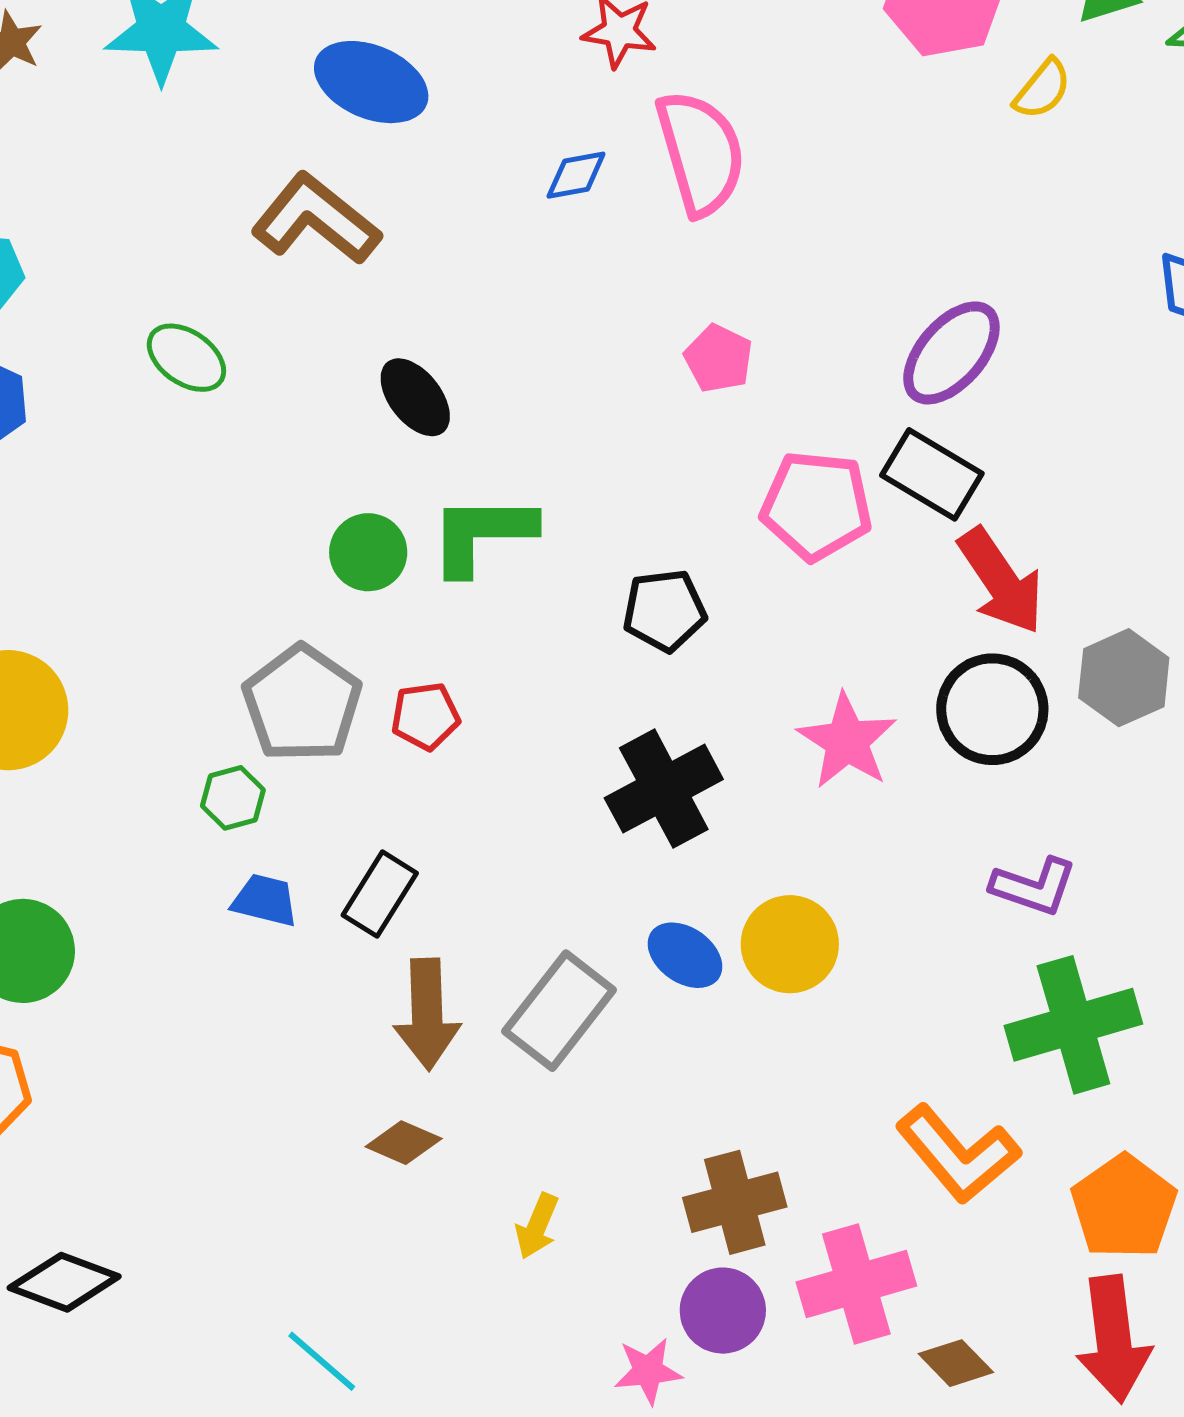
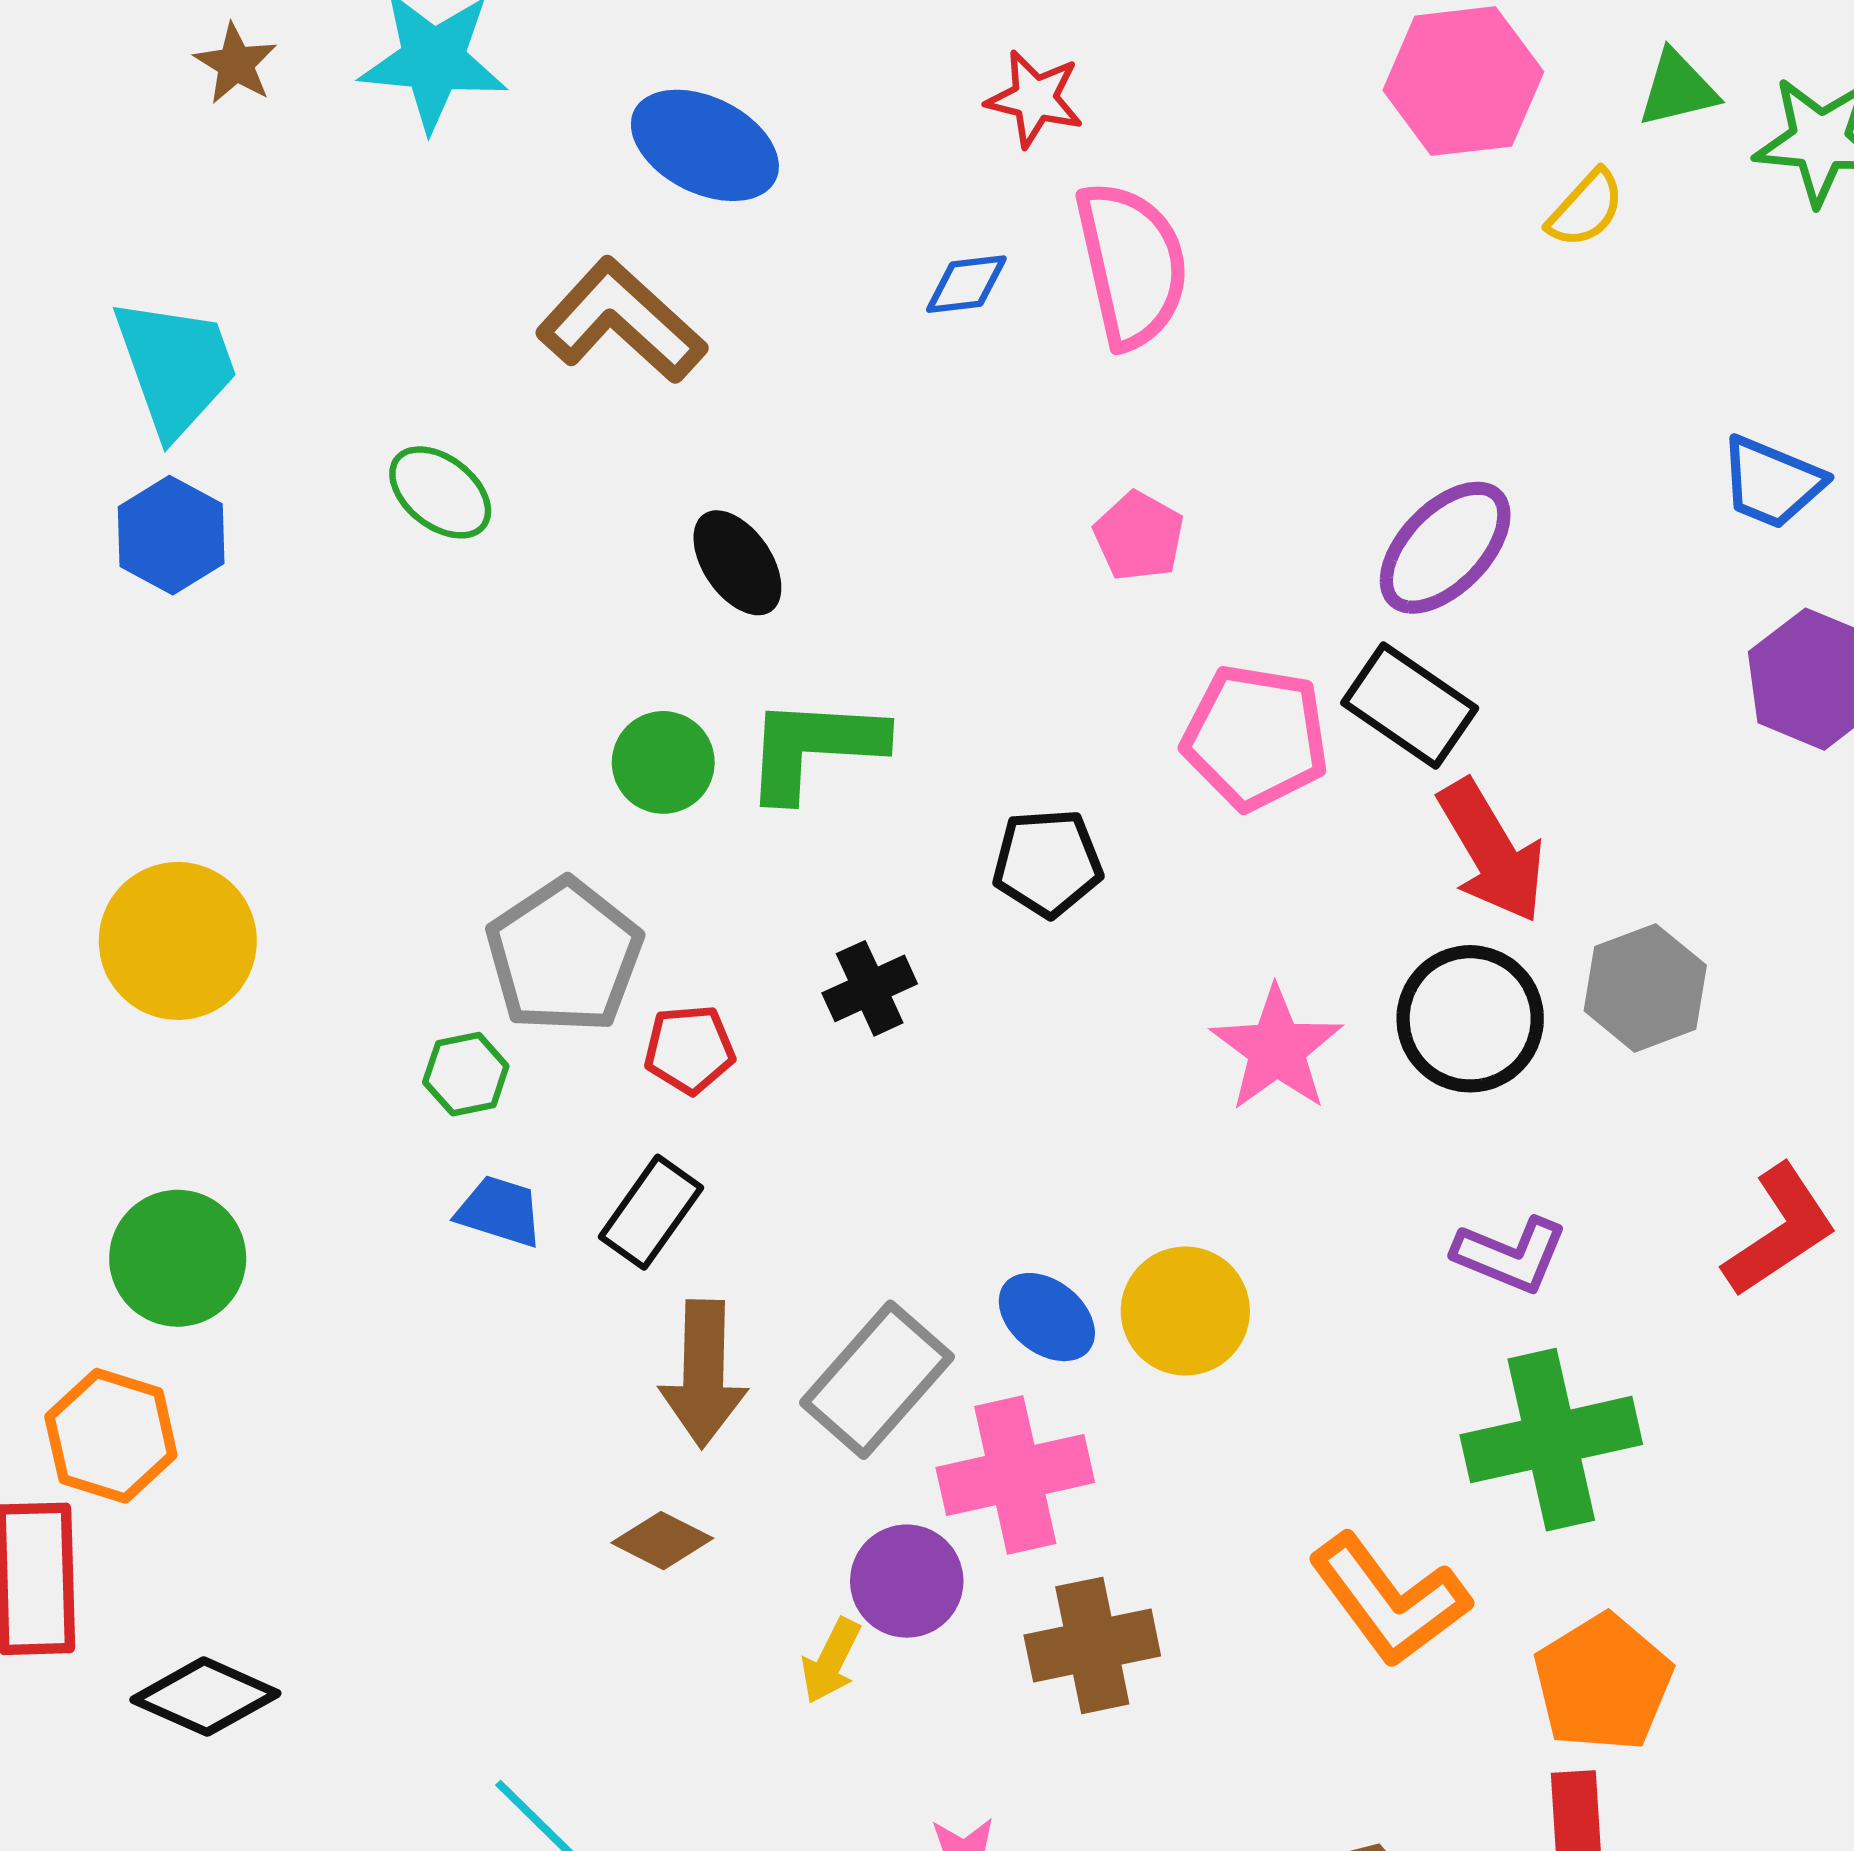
red pentagon: (425, 716) -> (689, 1049), moved
black cross: (664, 789) -> (870, 988), moved, size x0.6
pink cross: (856, 1284) -> (1015, 1475), moved
purple circle: (723, 1311) -> (907, 1581), moved

